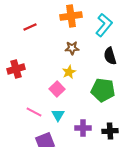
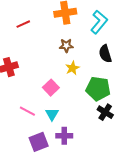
yellow star: (69, 72) -> (72, 68), moved
purple cross: (83, 128) -> (64, 136), moved
black cross: (110, 131) -> (105, 112), moved, turned 35

